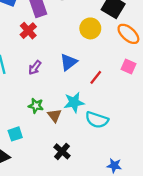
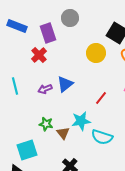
blue triangle: (69, 62) -> (65, 84), moved
purple arrow: (35, 68) -> (45, 89), turned 32
cyan square: (15, 134) -> (27, 150), size x1.5

